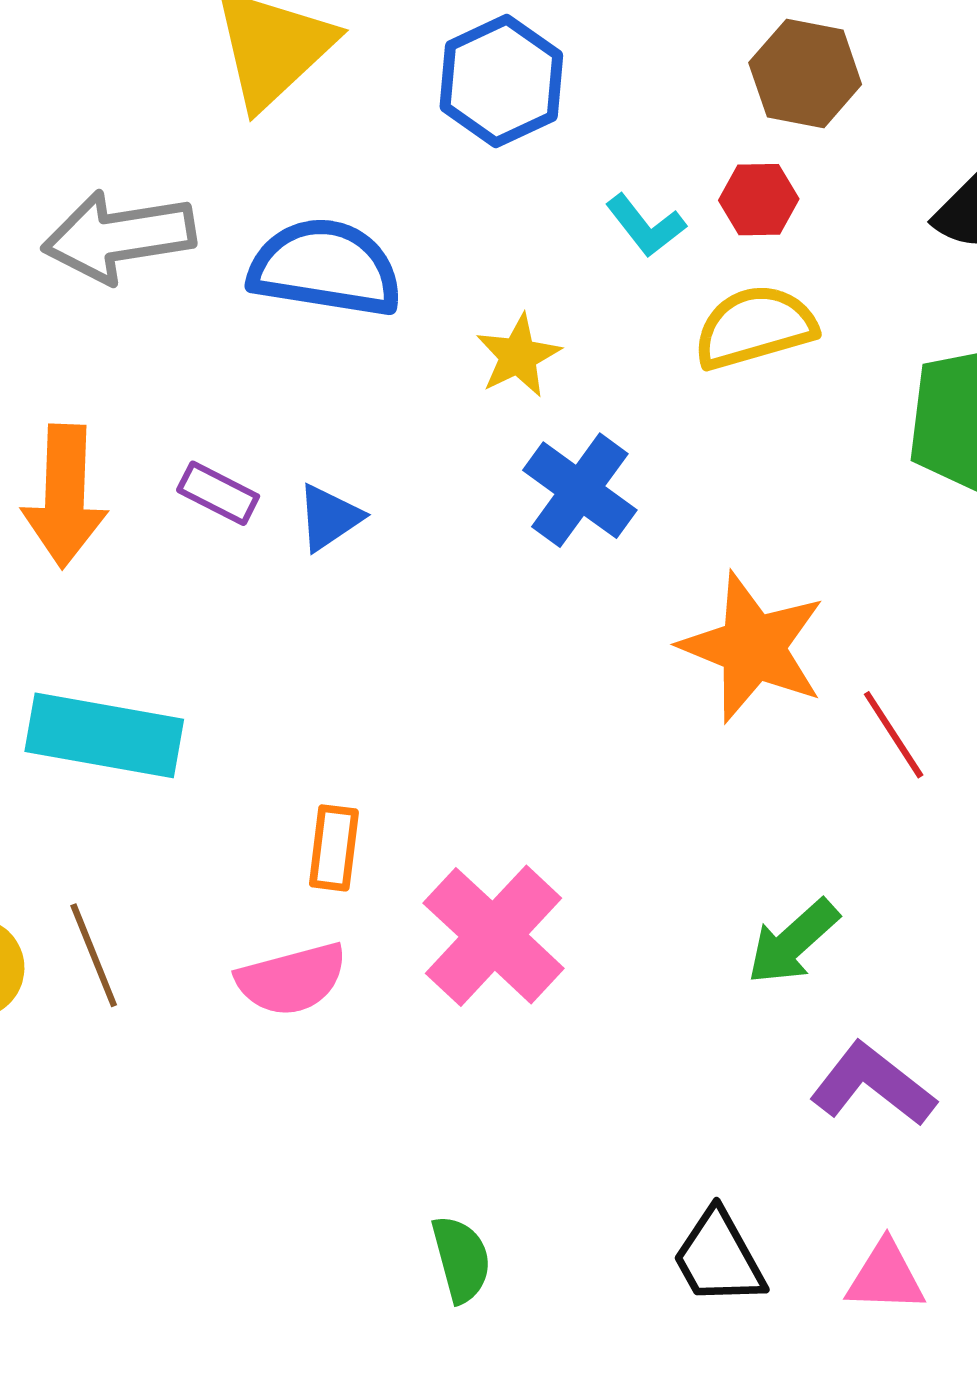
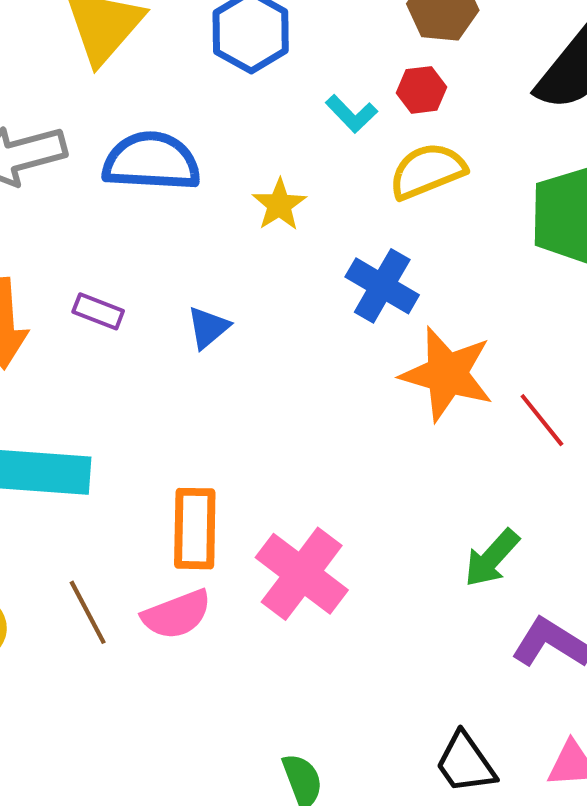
blue cross: (580, 490) -> (382, 286), moved
blue triangle: (329, 518) -> (208, 328), moved
orange rectangle: (334, 848) -> (195, 529), size x1.5
brown line: (94, 955) -> (88, 612), moved

